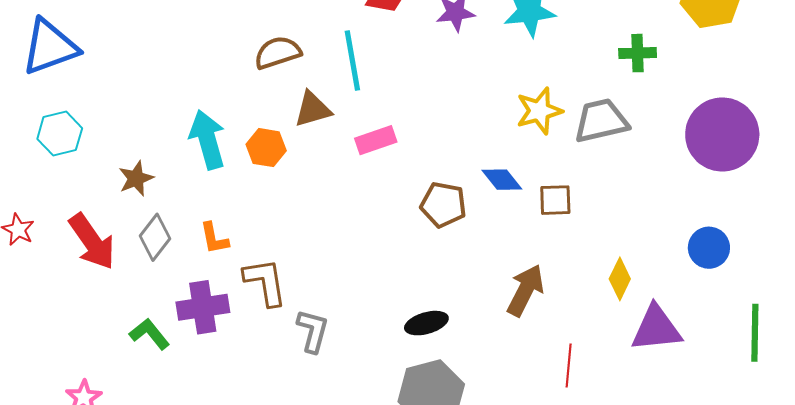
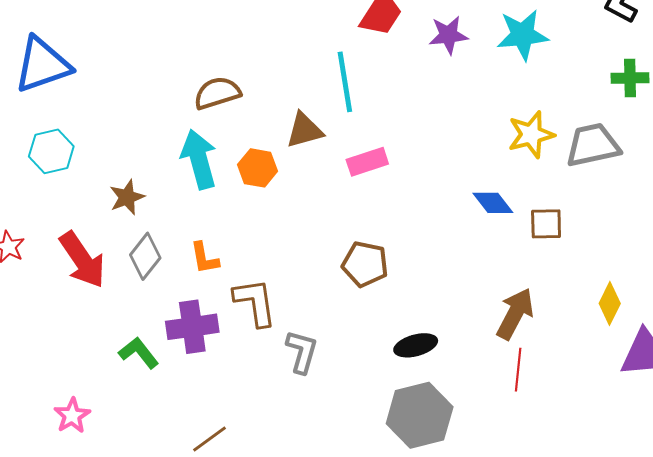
brown semicircle: (278, 53) -> (217, 93), moved
brown pentagon: (443, 205) -> (365, 264), moved
red line: (569, 365) -> (518, 370), moved

